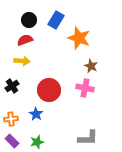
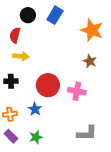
orange star: (79, 38) -> (92, 30), moved
red semicircle: (25, 40) -> (15, 35), moved, turned -56
black cross: (12, 86) -> (11, 81), turned 32
pink cross: (85, 88) -> (77, 91), moved

